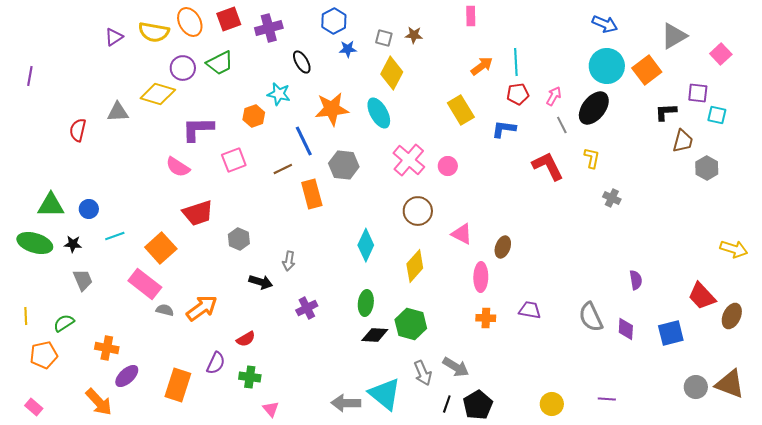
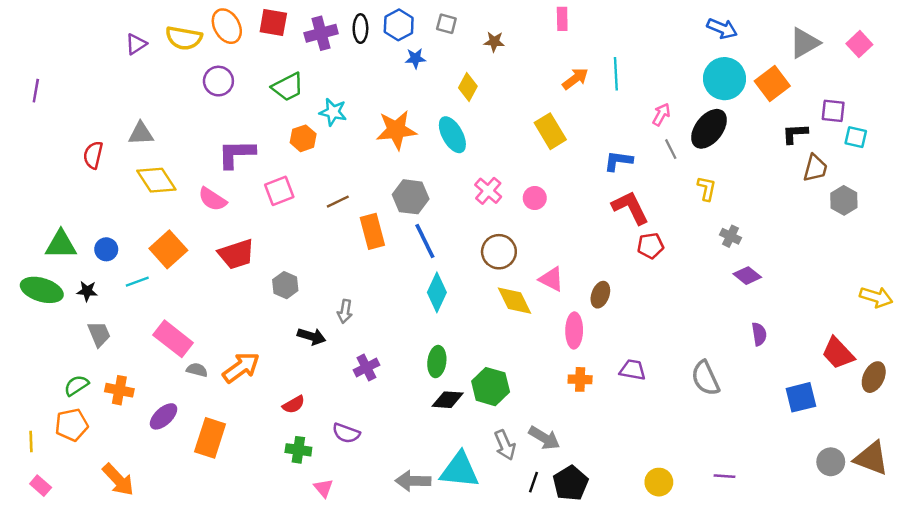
red square: (229, 19) -> (273, 23), turned 30
gray square: (384, 38) -> (446, 24), moved
pink square: (721, 54) -> (859, 44), moved
black ellipse: (302, 62) -> (360, 29), moved, turned 30
green trapezoid: (220, 63) -> (288, 87), moved
yellow diamond: (392, 73) -> (468, 87), size x0.7
yellow diamond: (158, 94) -> (156, 180), moved, turned 40
red pentagon: (518, 94) -> (651, 246), moved
blue L-shape: (504, 129) -> (618, 161), moved
blue line: (304, 141) -> (425, 241), moved
pink cross: (409, 160) -> (488, 191), size x0.7
red L-shape: (548, 166) -> (630, 208), moved
orange square: (161, 248) -> (168, 249), moved
yellow diamond: (415, 266) -> (514, 301), moved, turned -68
yellow line: (26, 316) -> (31, 441), moved
purple diamond: (626, 329) -> (747, 276), moved, turned -55
orange cross: (107, 348) -> (119, 390), moved
orange pentagon: (44, 355) -> (72, 425), moved
purple semicircle: (216, 363) -> (346, 433), moved, turned 85
purple ellipse: (127, 376) -> (164, 416), moved
orange rectangle: (178, 385) -> (210, 438), moved
cyan triangle: (385, 394) -> (460, 470), turned -33

